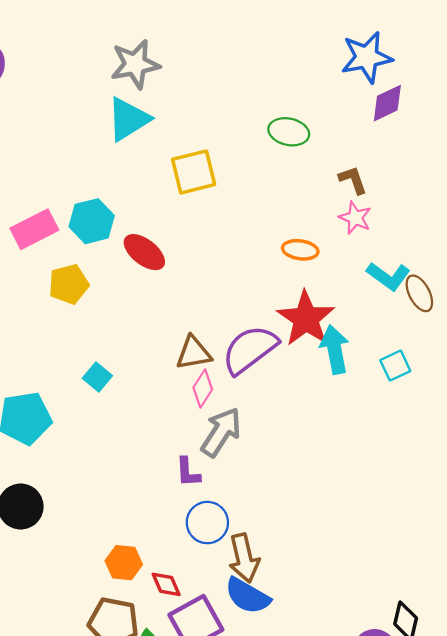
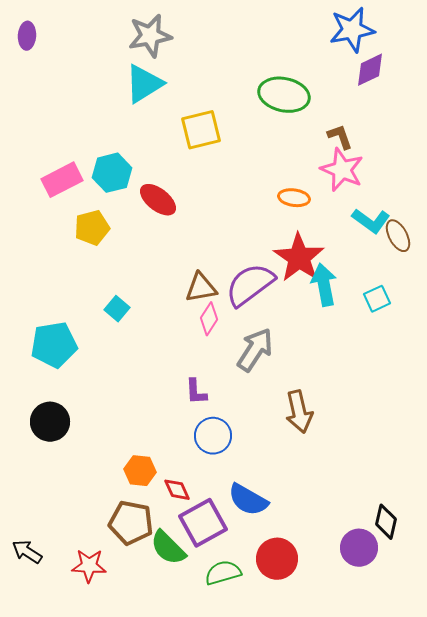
green ellipse: (289, 132) -> (284, 95), size x1.4
pink star: (355, 218) -> (342, 170), size x1.5
gray arrow: (221, 432) -> (255, 350), moved
brown arrow: (244, 558) -> (299, 412), moved

